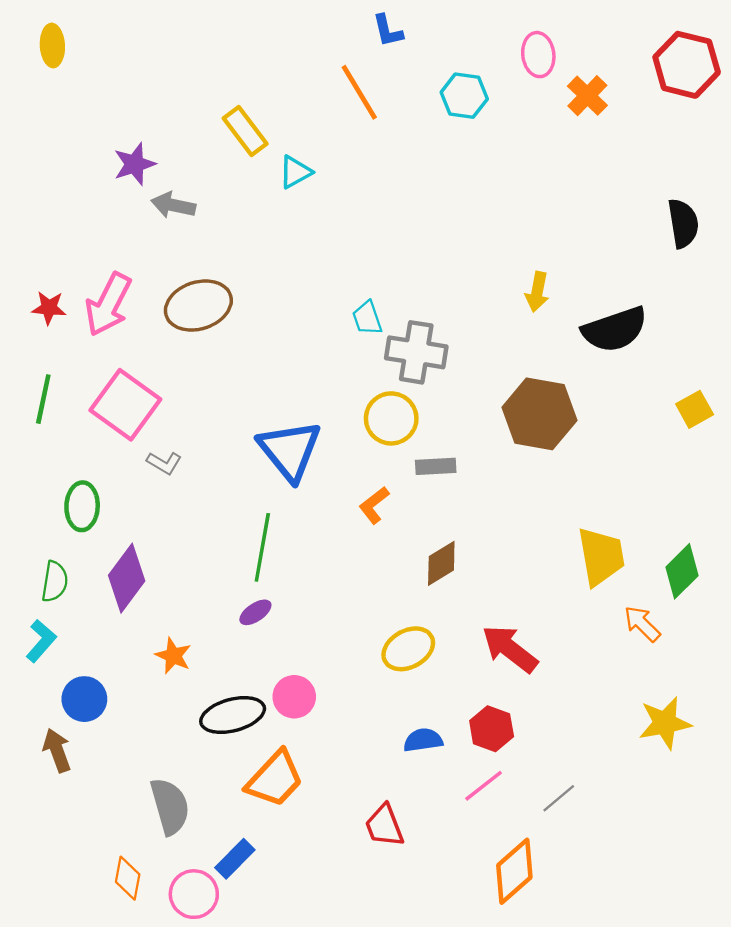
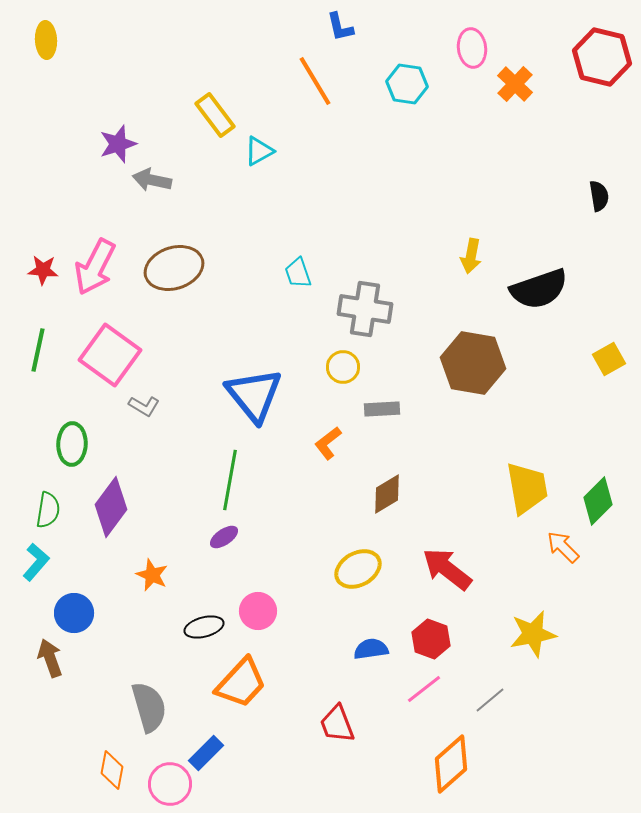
black semicircle: (683, 223) -> (599, 196), size x0.7
cyan trapezoid: (367, 318) -> (298, 273), moved
yellow circle: (391, 418) -> (343, 367), size x0.7
black ellipse: (233, 715) -> (204, 627), size x0.7
yellow star: (665, 723) -> (533, 634), moved

